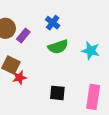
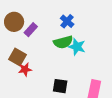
blue cross: (53, 23) -> (67, 21), moved
cyan star: (91, 51) -> (77, 47), moved

